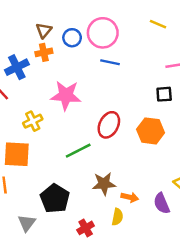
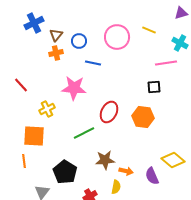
pink circle: (103, 33) -> (117, 37), moved
blue line: (110, 62) -> (93, 63), moved
blue cross: (17, 67) -> (34, 23), moved

